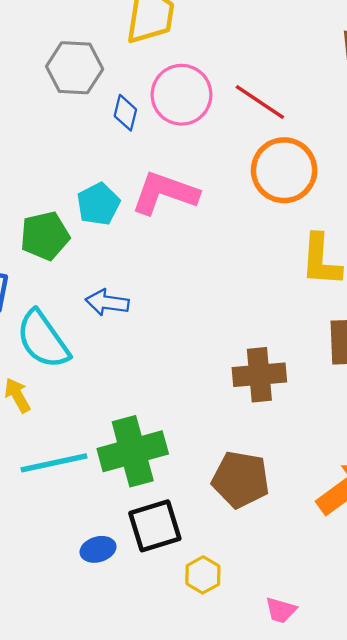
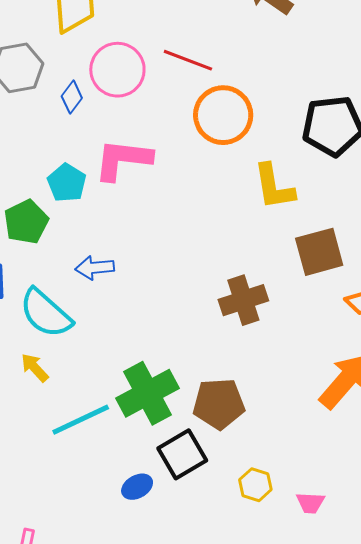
blue diamond: (125, 113) -> (72, 97), turned 36
brown pentagon: (241, 479) -> (219, 404), moved
yellow hexagon: (203, 575) -> (255, 485), moved

